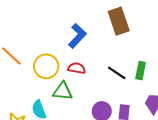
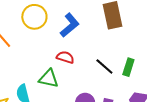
yellow circle: (46, 66) -> (34, 17), moved

